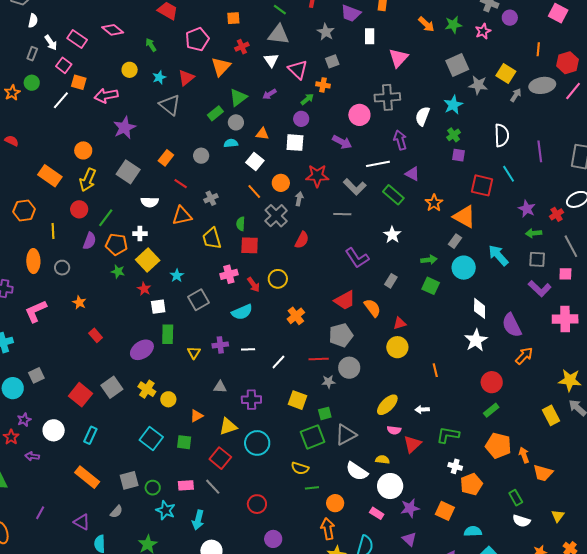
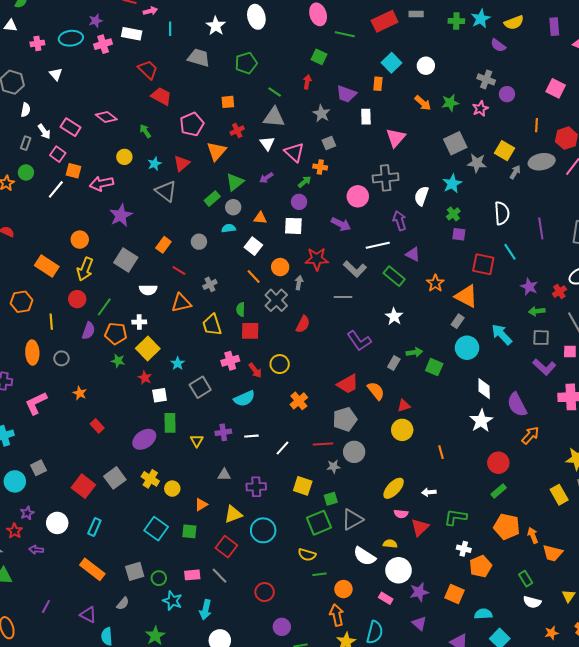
green arrow: (429, 260) -> (414, 352), moved

